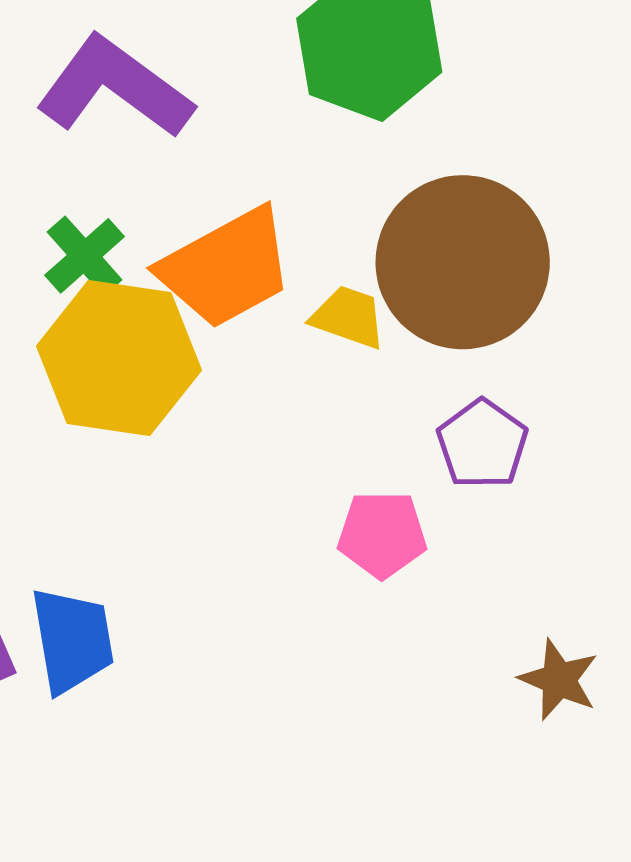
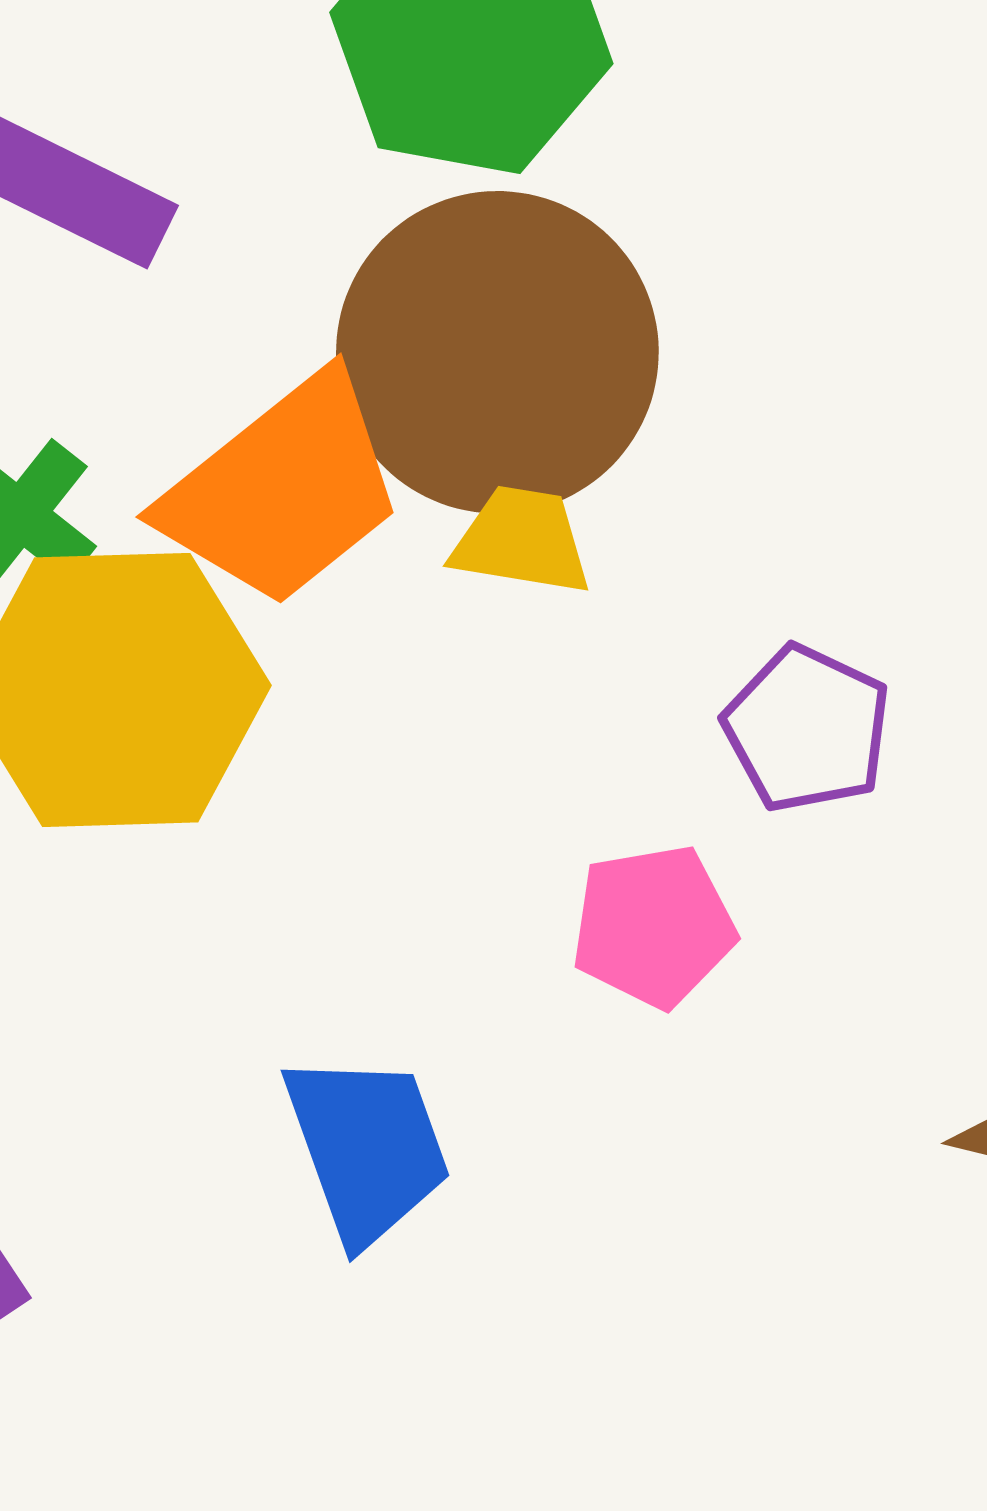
brown circle: (463, 262) -> (497, 352), moved
blue trapezoid: (72, 640) -> (367, 1148), moved

